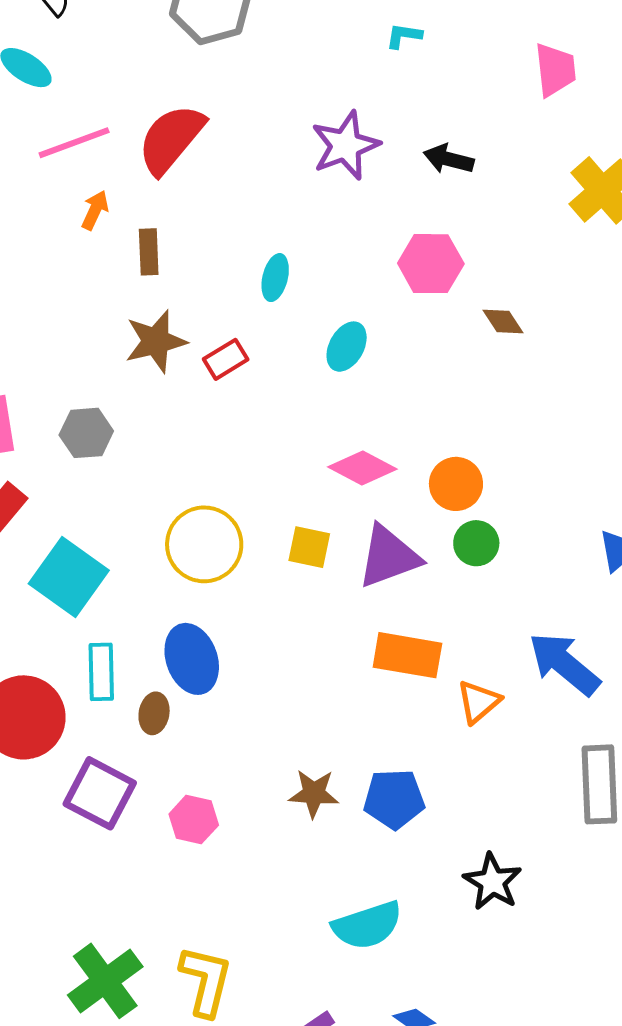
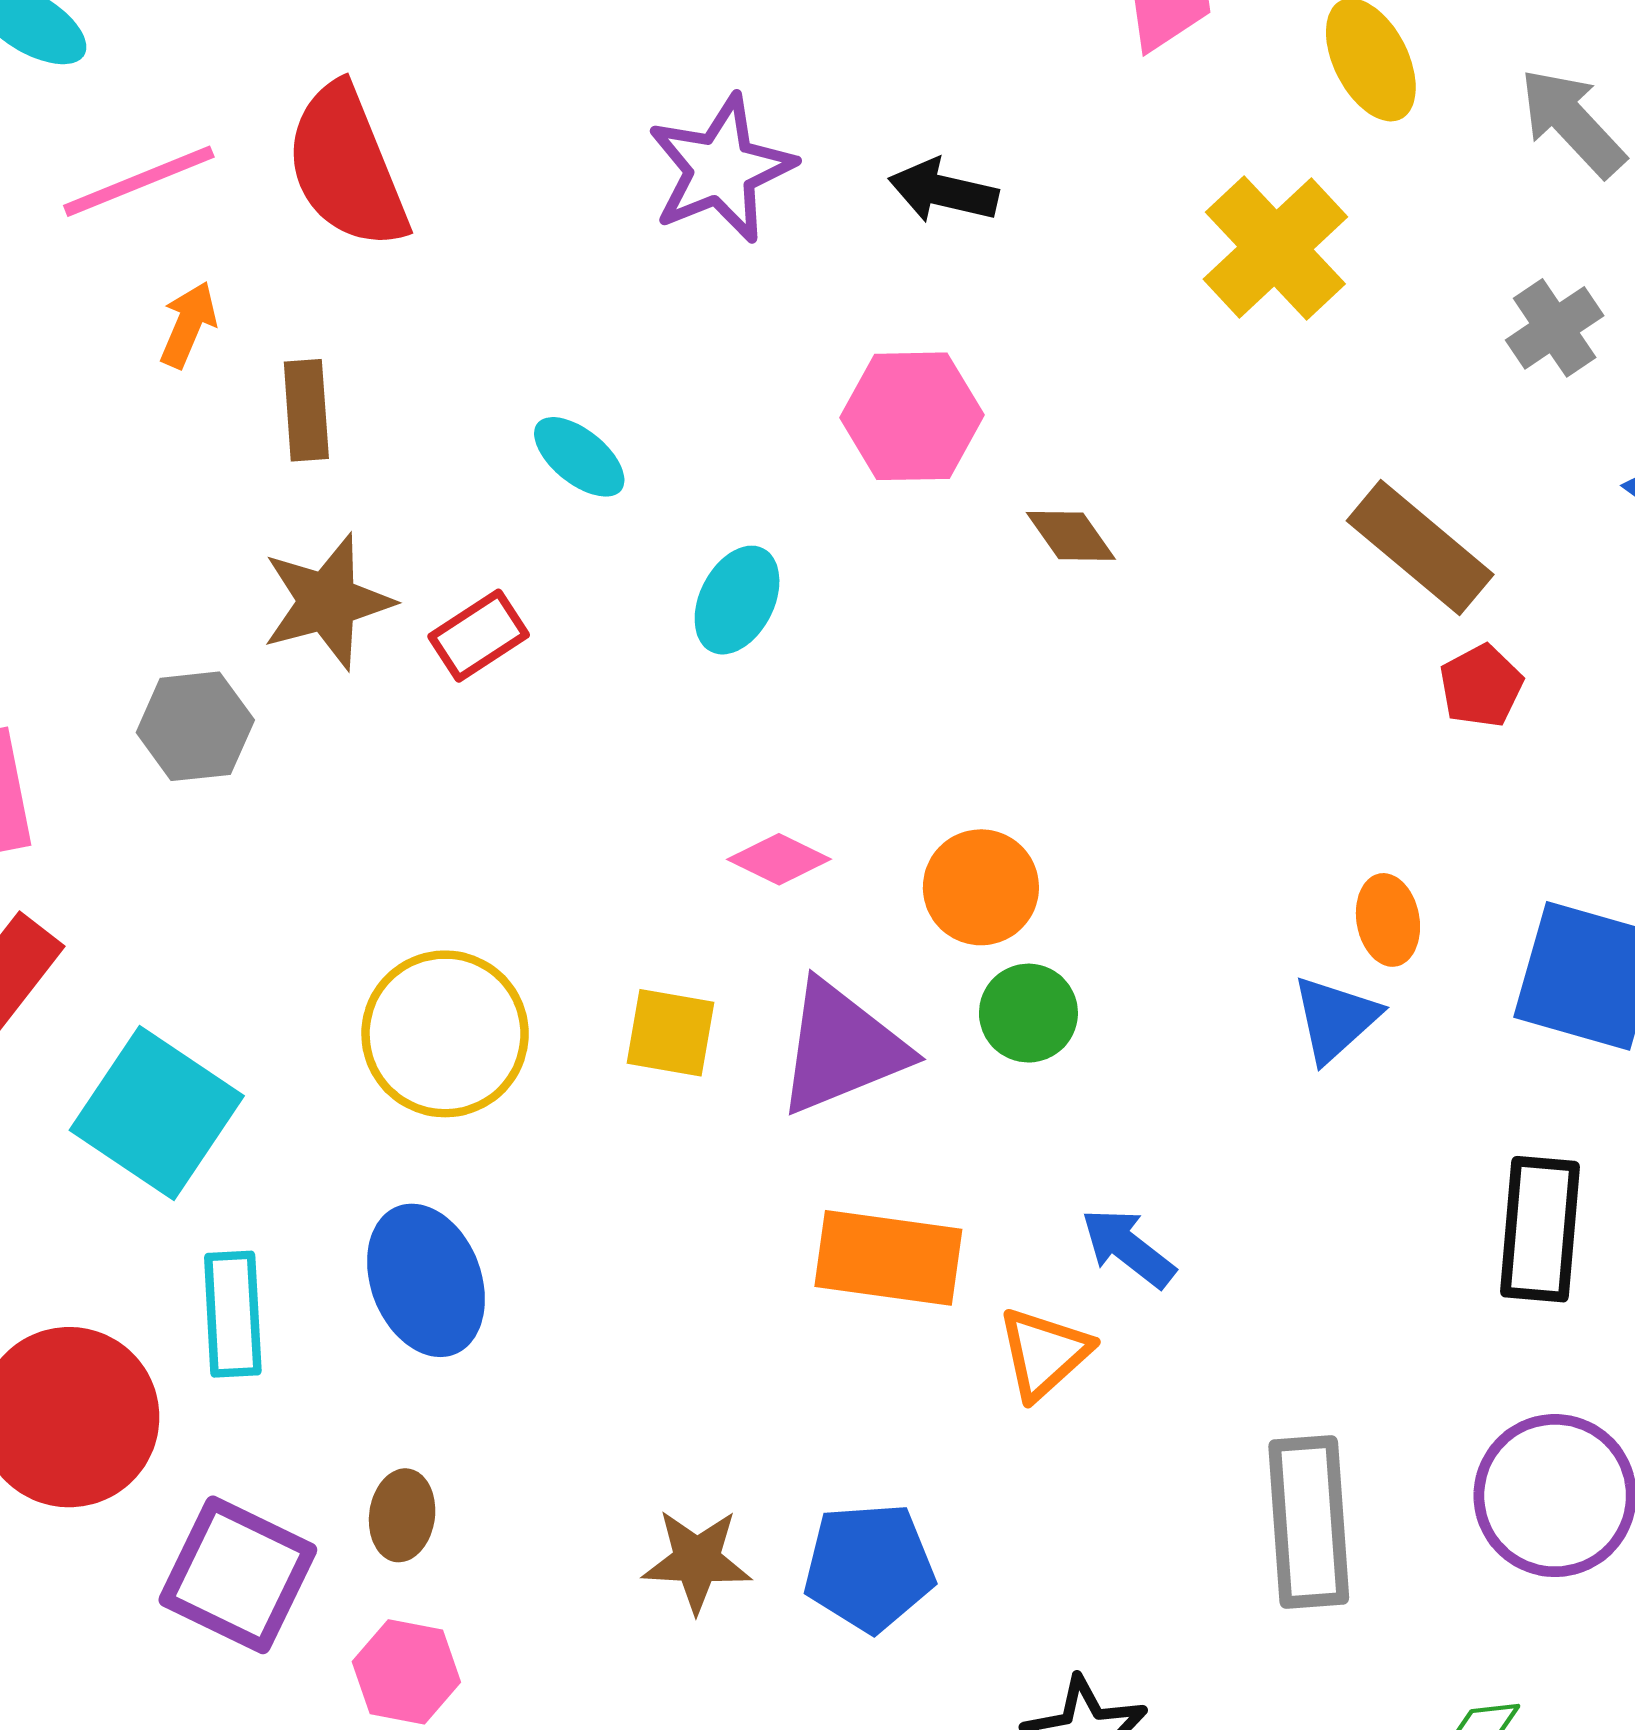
red semicircle: (171, 139) -> (347, 167), turned -60
cyan ellipse: (275, 278) -> (579, 457), turned -63
gray hexagon: (86, 433) -> (195, 726), moved
pink diamond: (362, 468) -> (779, 859), size x0.7
blue arrow: (564, 664) -> (1128, 1248), moved, size x0.6
brown ellipse: (154, 713) -> (402, 1515), moved
pink hexagon: (194, 820) -> (406, 1672), moved

